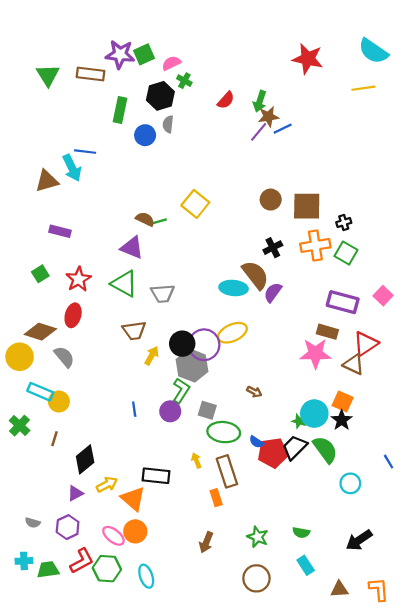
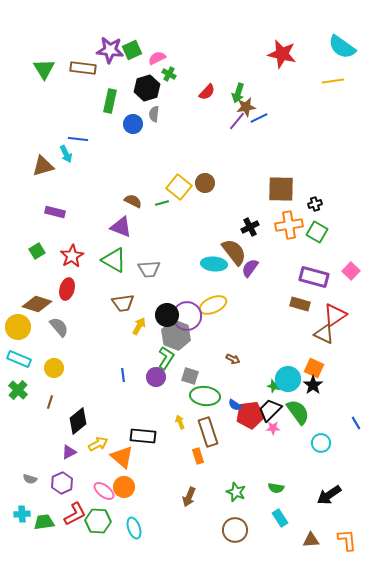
cyan arrow: (72, 168) -> (66, 154), size x0.7
brown circle: (271, 200) -> (205, 183), moved
green line: (159, 221) -> (162, 203), moved
pink star: (315, 353) -> (273, 428), moved, size x0.5
cyan rectangle: (40, 392) -> (19, 359), moved

